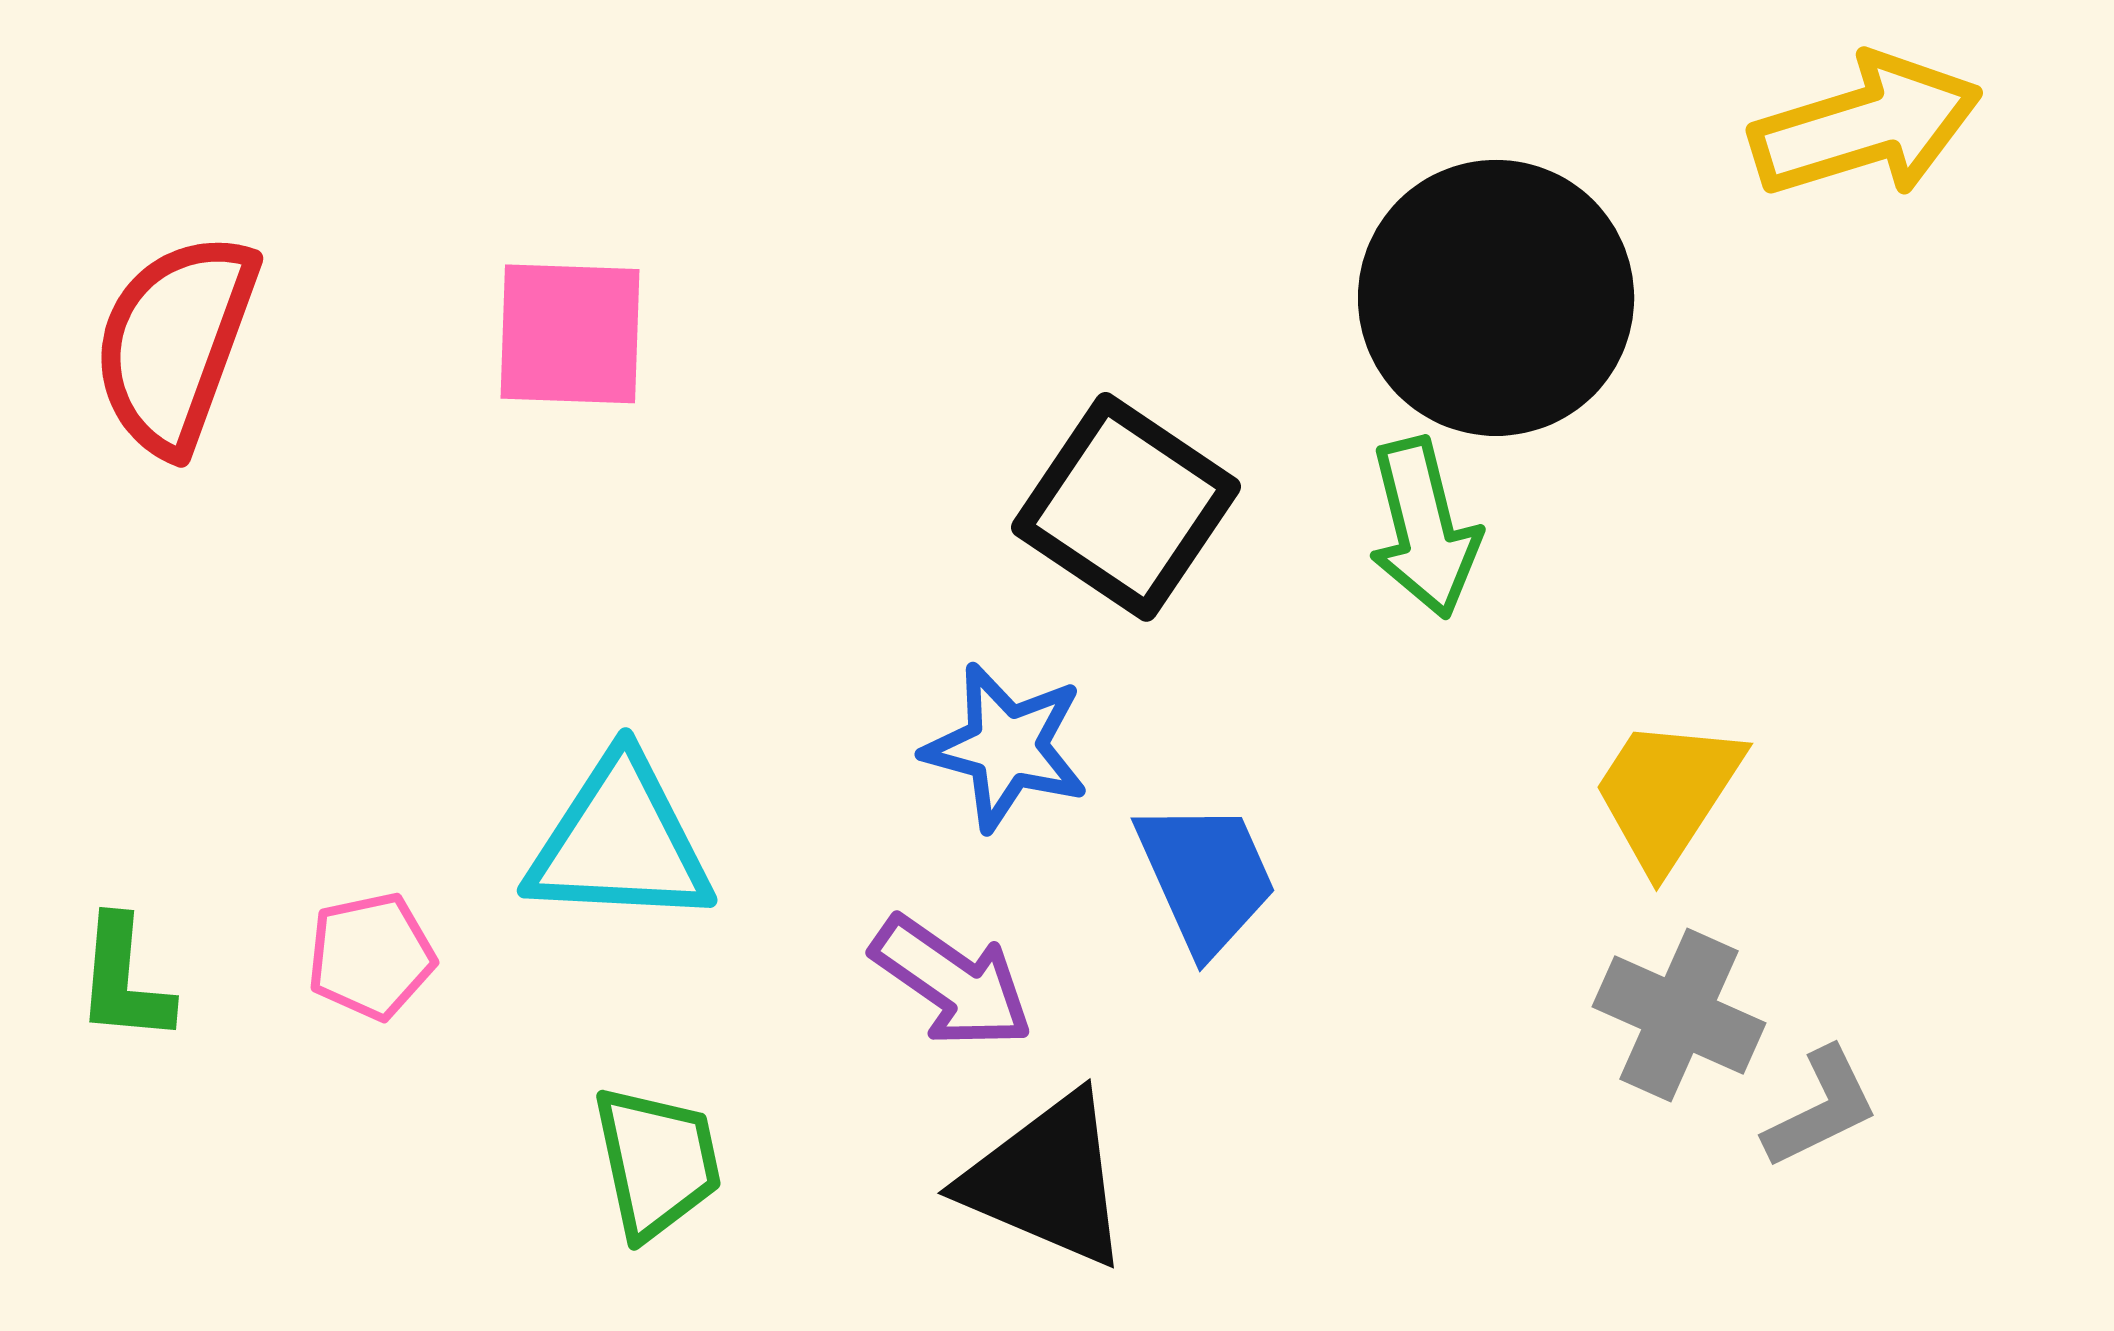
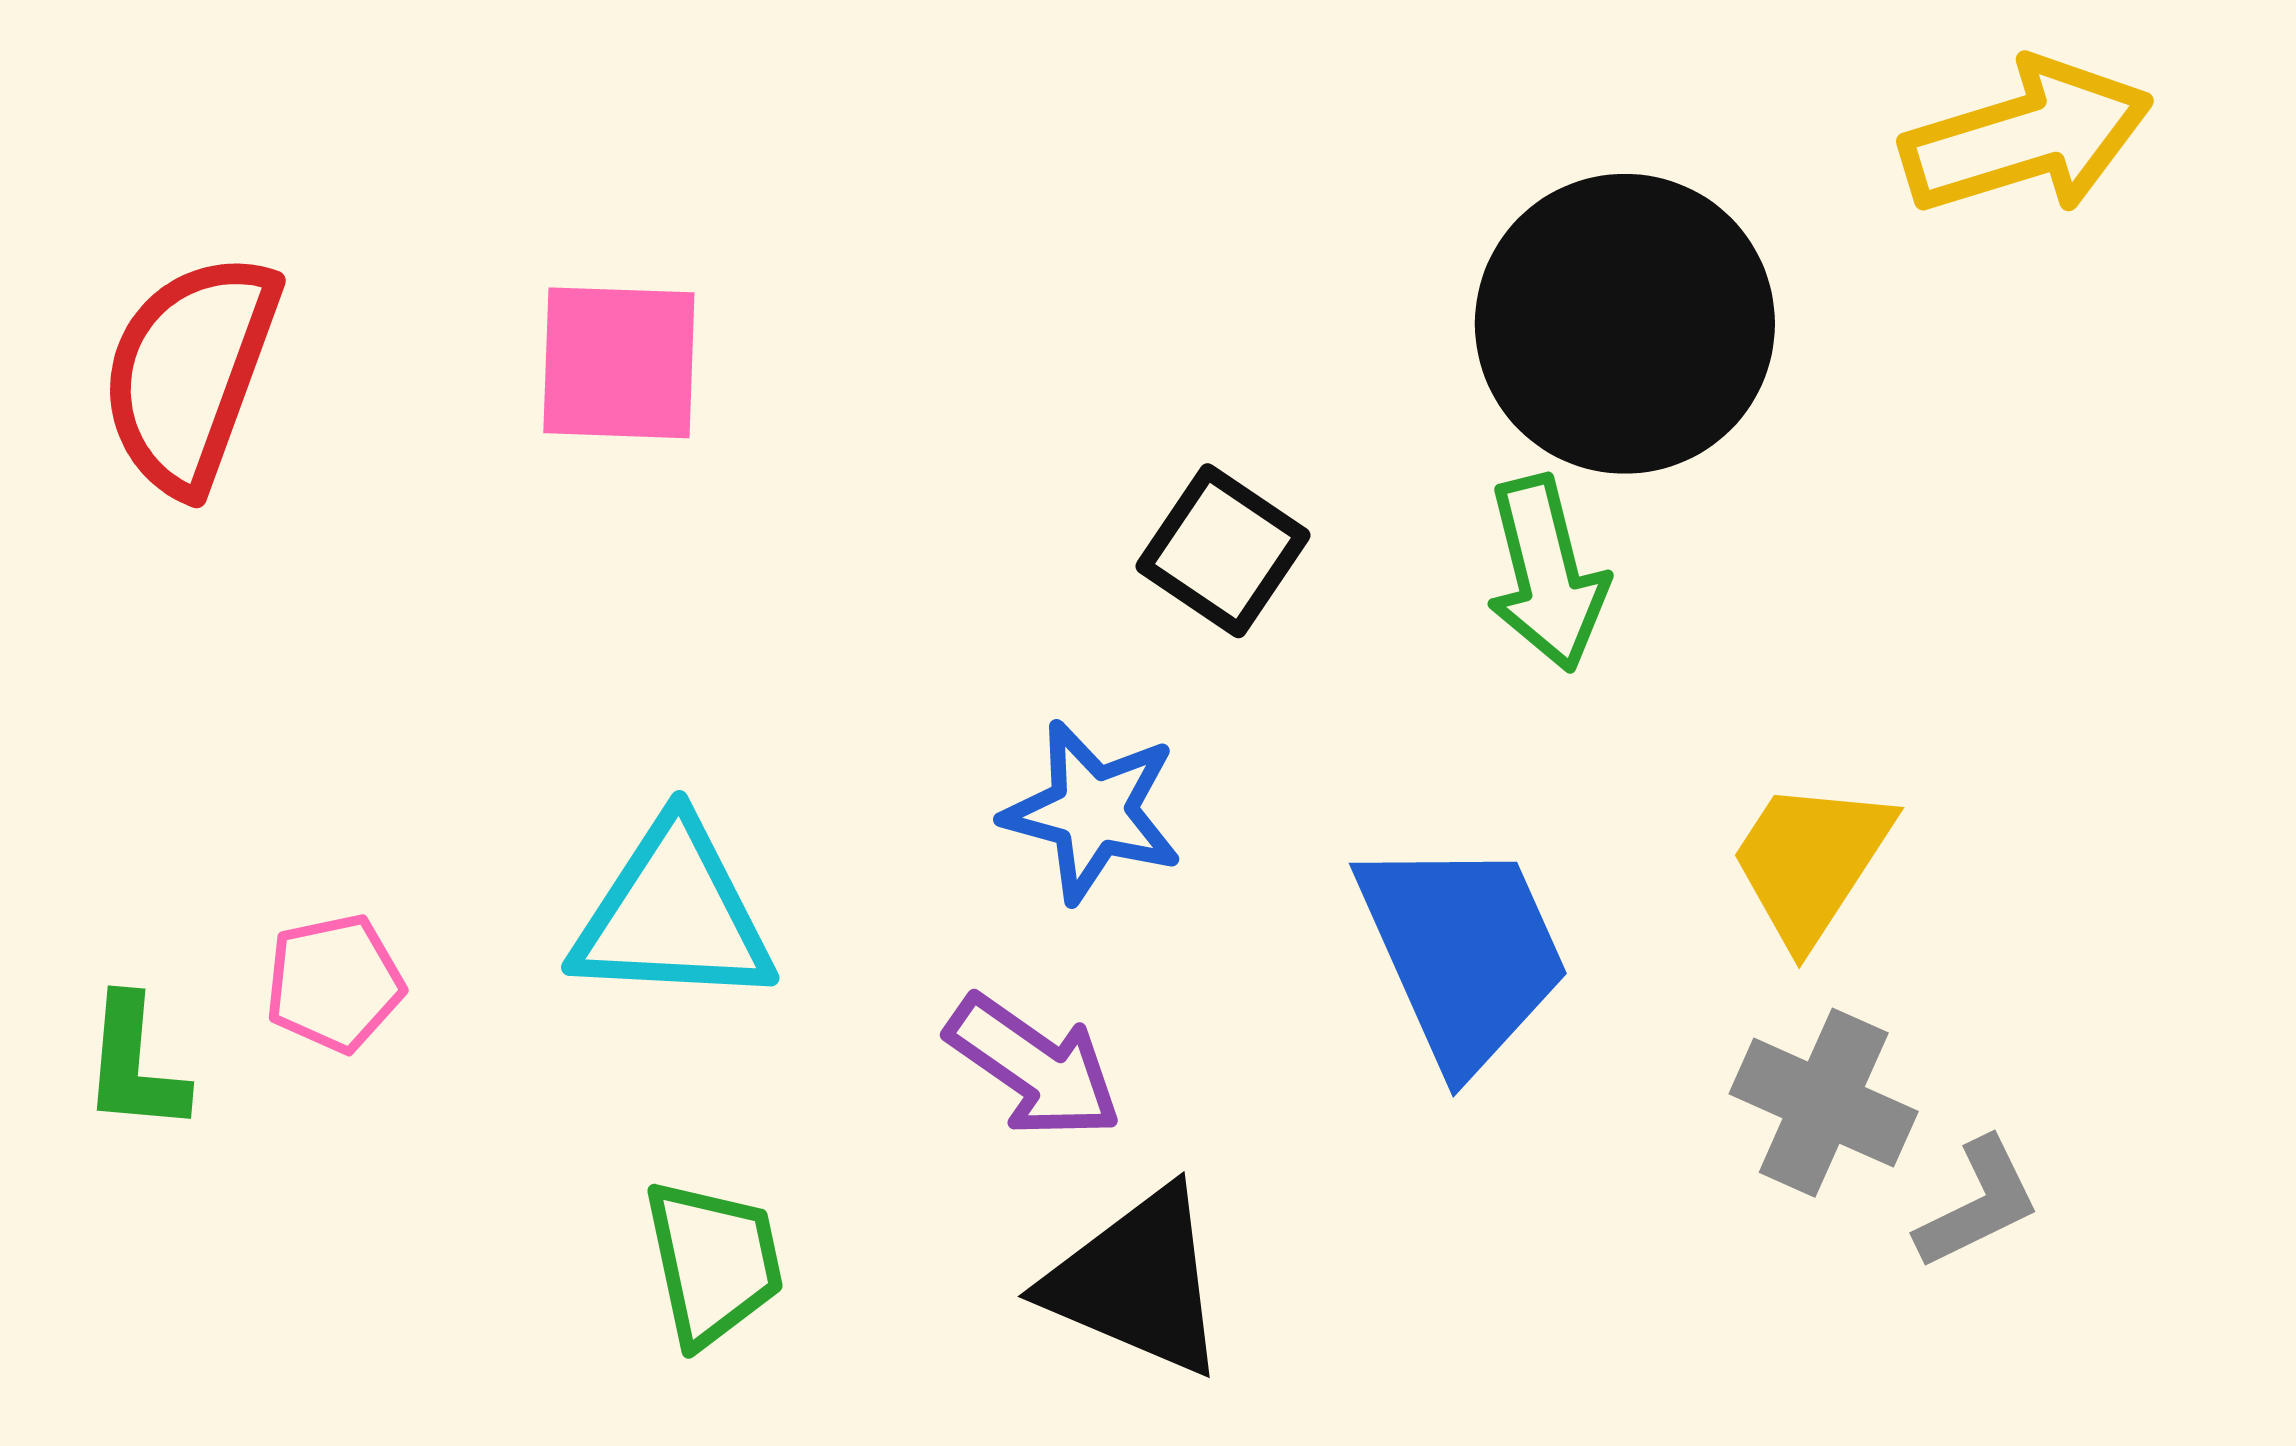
black square: (1126, 507) -> (1223, 551), size x0.7
blue trapezoid: (1206, 877) -> (1463, 953), moved, size x1.4
pink pentagon: (371, 956) -> (334, 983), moved

